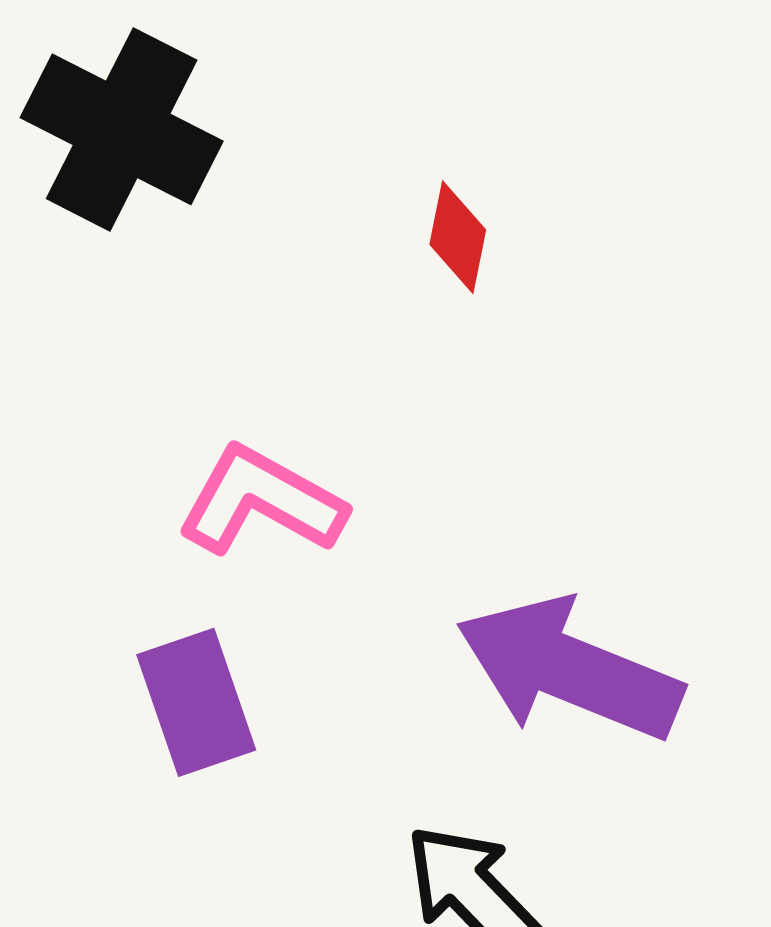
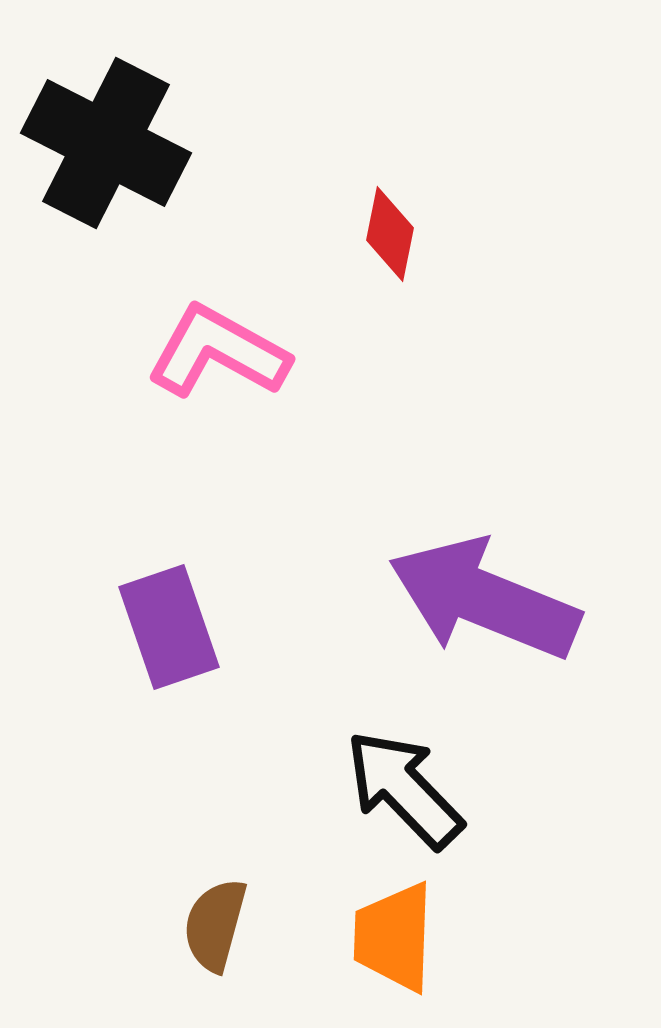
pink L-shape: (261, 501) -> (218, 352), moved

